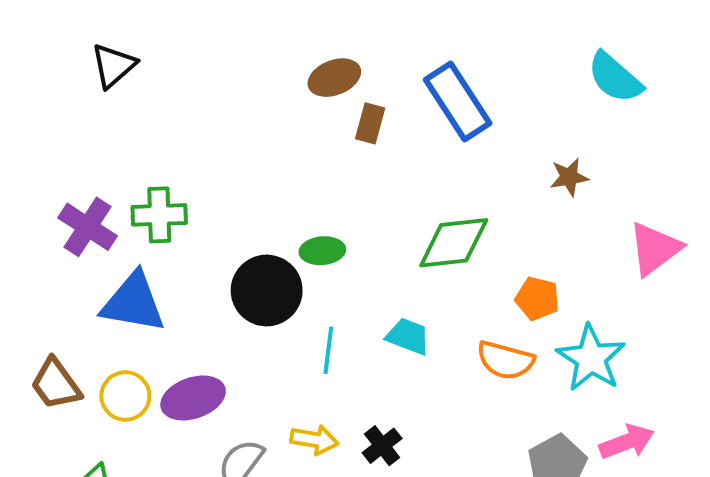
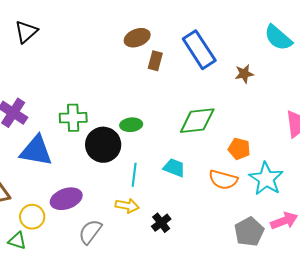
brown star: (569, 177) -> (244, 74), moved
green cross: (159, 215) -> (73, 118), moved
yellow circle: (125, 396) -> (32, 217), moved
yellow arrow: (314, 440) -> (127, 206), moved

